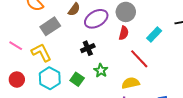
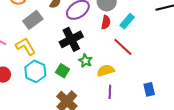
cyan rectangle: (154, 34) -> (127, 21), moved
black cross: (88, 48) -> (71, 39), size x1.6
yellow semicircle: (131, 83) -> (106, 70), moved

